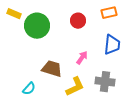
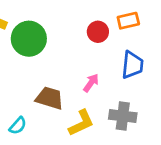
red circle: (78, 21) -> (98, 32), moved

